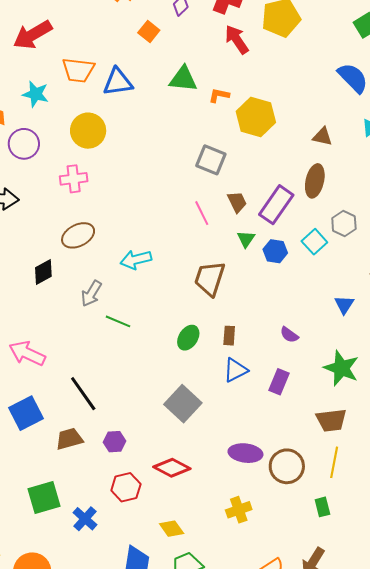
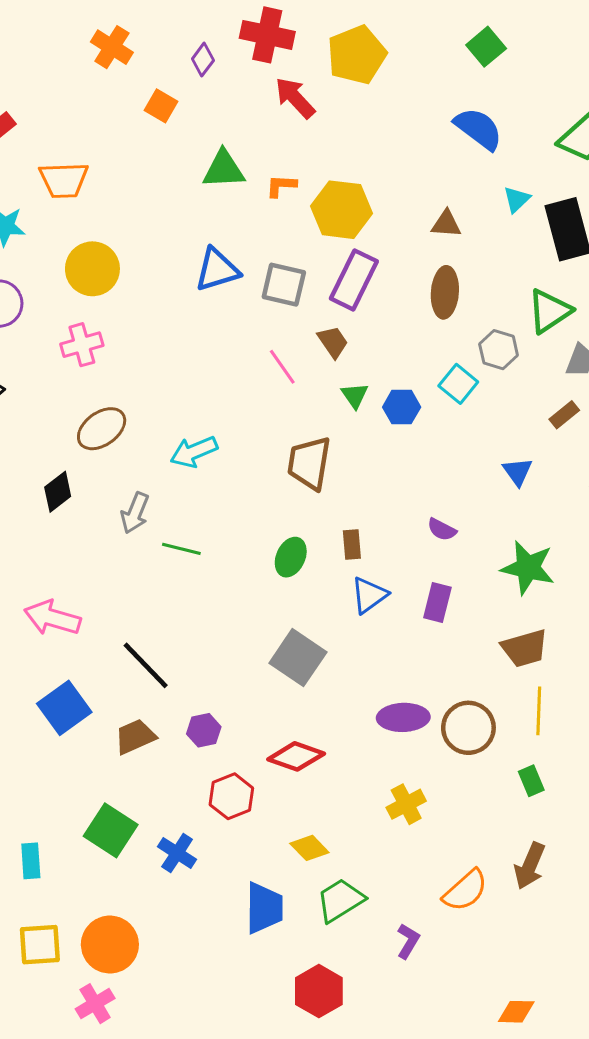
blue triangle: (118, 82) -> (217, 270), moved
purple rectangle: (276, 205) -> (354, 280), moved
green square: (44, 497) -> (111, 830), turned -32

